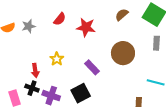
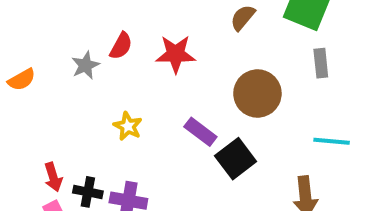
gray star: (29, 26) -> (85, 65), moved
red arrow: (35, 70) -> (53, 177), moved
black square: (81, 93) -> (236, 159), moved

